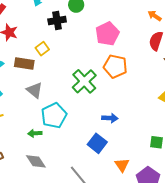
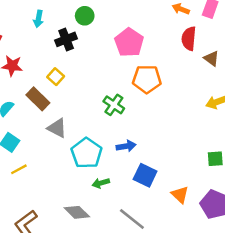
brown rectangle: (24, 63) -> (38, 99), turned 48
green cross: (84, 81) -> (114, 105), size x0.7
blue arrow: (110, 118) -> (126, 146), moved
green arrow: (35, 133) -> (101, 183), moved

